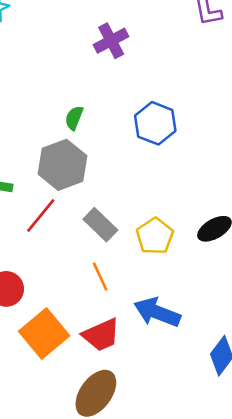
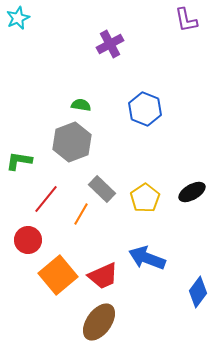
green semicircle: (74, 118) -> (81, 105), turned 78
red line: (41, 215) -> (46, 199), moved
orange line: (100, 277) -> (81, 214), moved, turned 55

